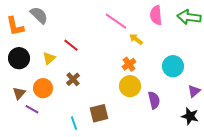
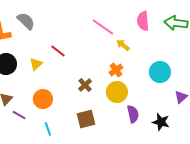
brown cross: (73, 79) -> (85, 85), moved
orange circle: (43, 88) -> (43, 99), moved
purple semicircle: (154, 100) -> (133, 114), moved
black star: (190, 116) -> (161, 122), moved
cyan line: (74, 123) -> (48, 129), moved

